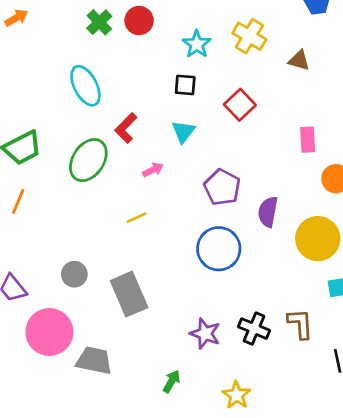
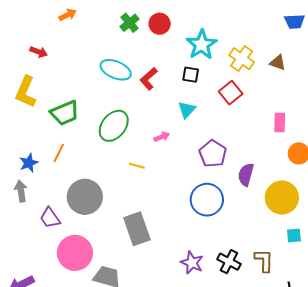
yellow cross: (249, 36) -> (242, 59), moved
cyan star: (197, 44) -> (202, 45), size x1.4
cyan ellipse: (85, 86) -> (116, 70), turned -44
red L-shape: (126, 128) -> (149, 79), moved
yellow line: (137, 218) -> (137, 166), moved, turned 35
gray circle: (74, 274) -> (85, 197), moved, size x1.8

